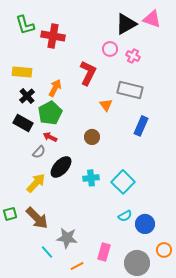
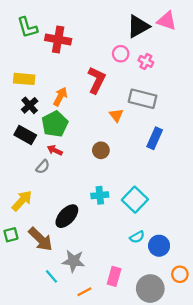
black ellipse: (61, 167) -> (67, 216), moved
yellow arrow: (36, 183) -> (22, 201), moved

